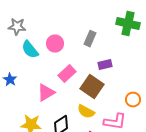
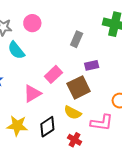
pink circle: (55, 44) -> (32, 23), moved
brown square: (92, 87) -> (79, 87), turned 30

